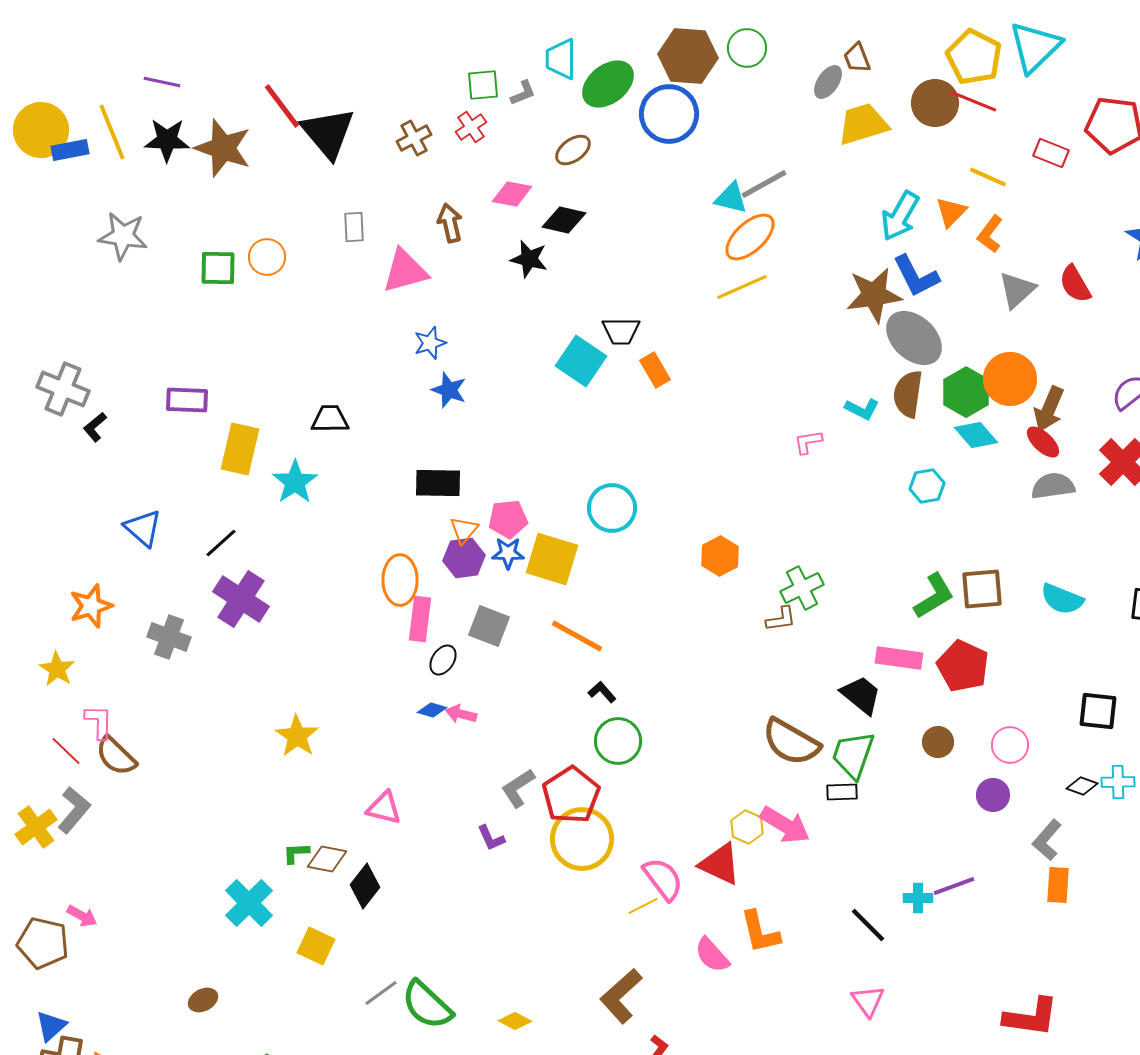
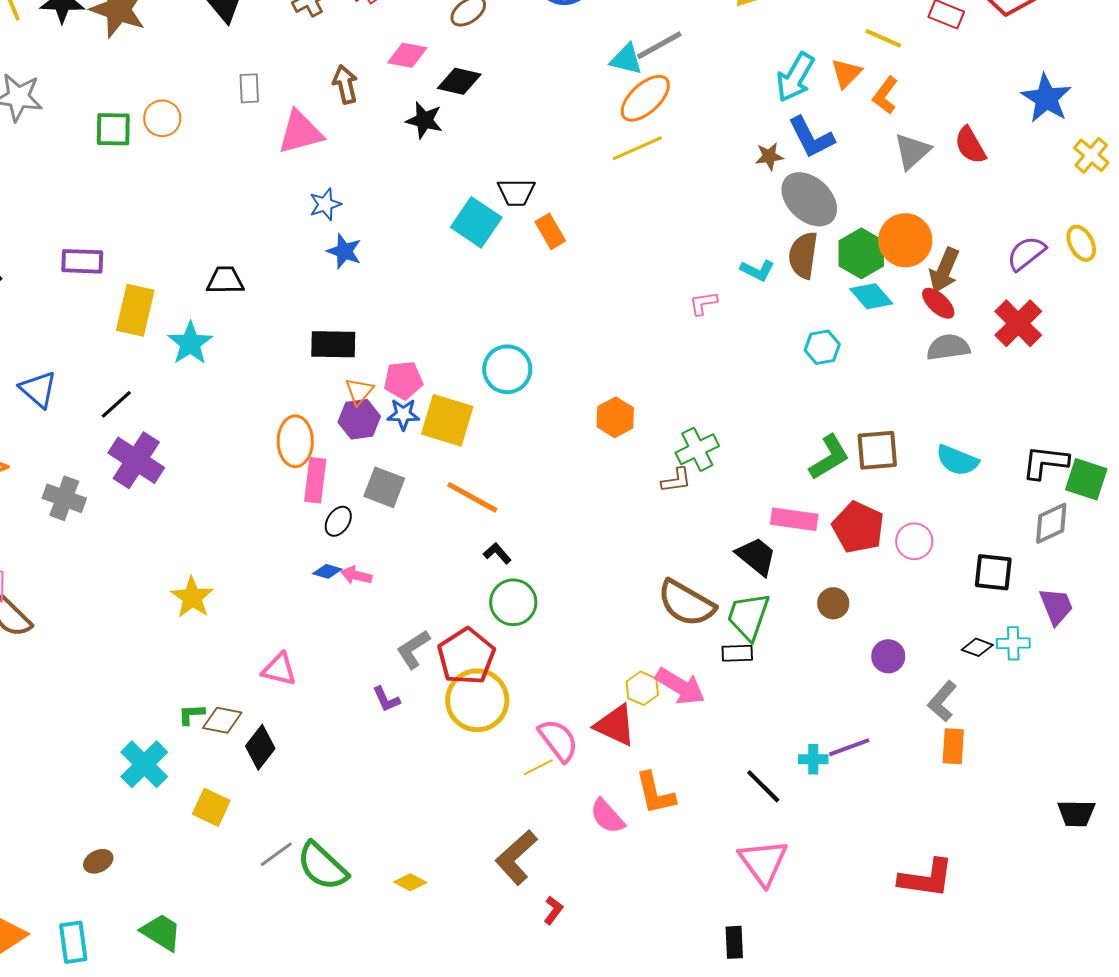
brown star: (874, 295) -> (769, 156), size x0.5
pink circle: (1010, 745) -> (914, 541), moved
pink triangle: (868, 1001) -> (763, 862), size x1.5

